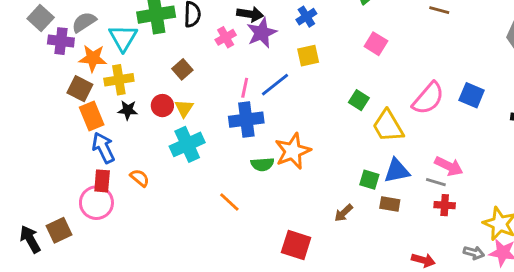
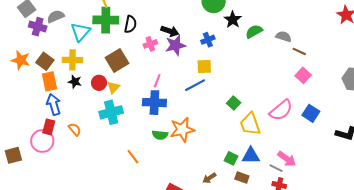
pink square: (376, 44) -> (303, 75), moved
orange star: (93, 58) -> (21, 60), moved
brown square: (182, 69) -> (117, 61), size x1.6
blue line: (275, 85) -> (195, 85), moved

